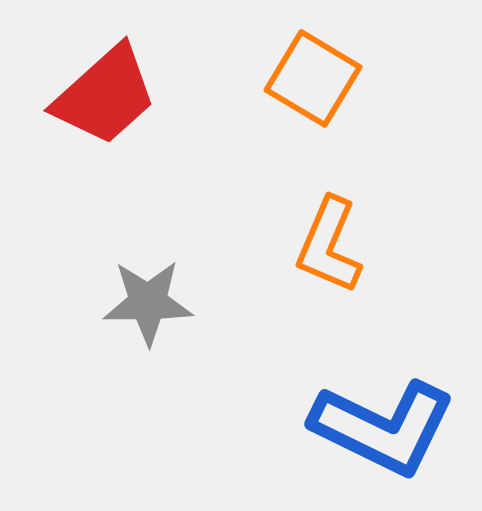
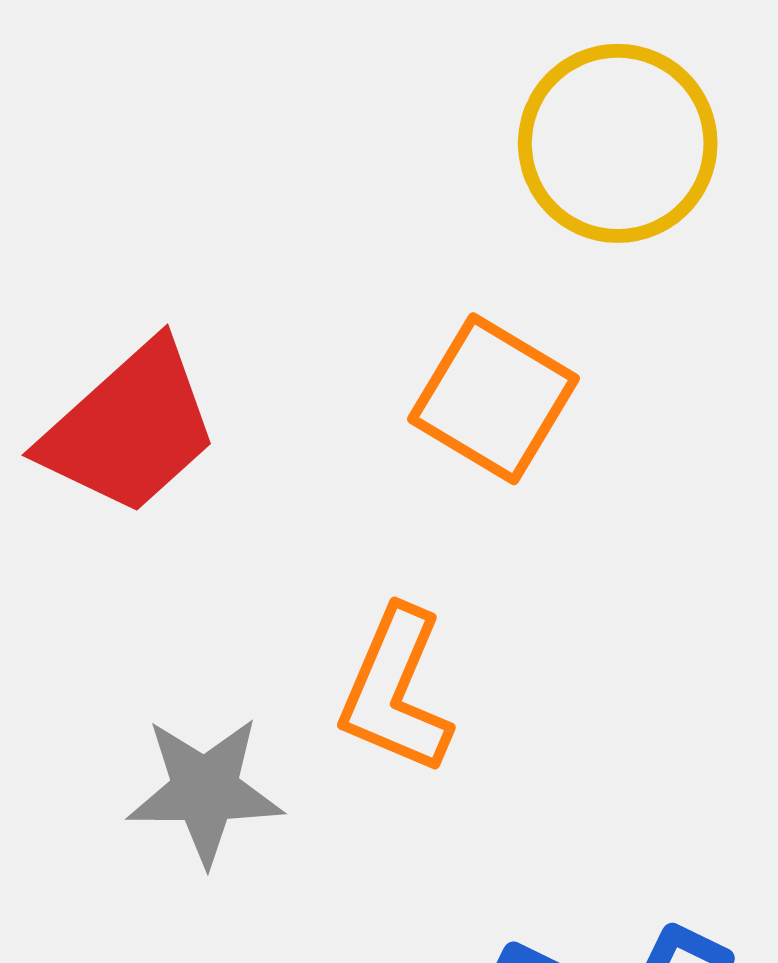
orange L-shape: (329, 245) -> (396, 691), moved

